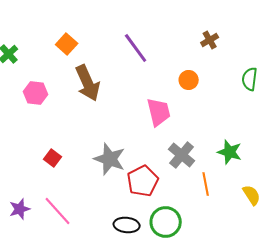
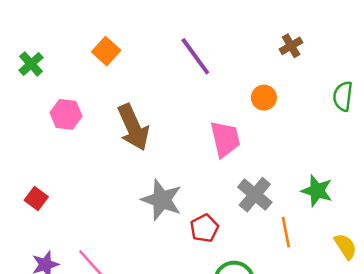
brown arrow: (88, 83) -> (133, 127), moved
red square: (53, 158) -> (36, 198), moved
red pentagon: (143, 181) -> (204, 228), size x0.7

